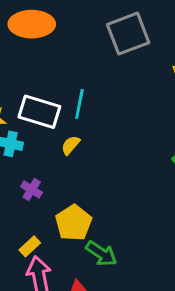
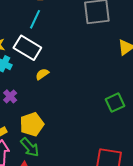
cyan line: (79, 104) -> (35, 19), moved
green arrow: (101, 254) -> (30, 147), moved

